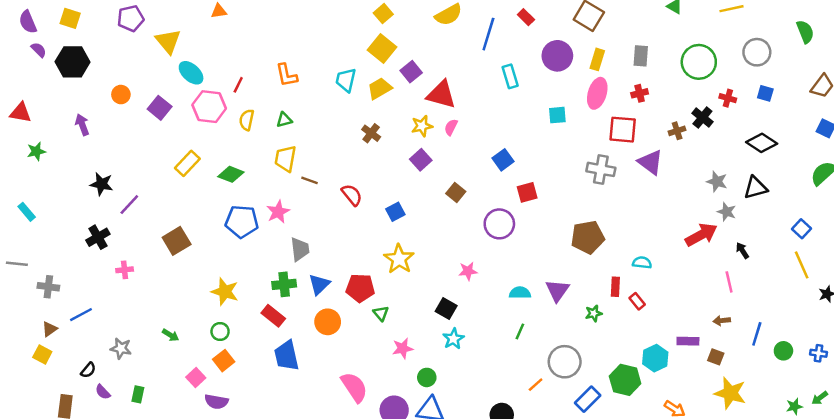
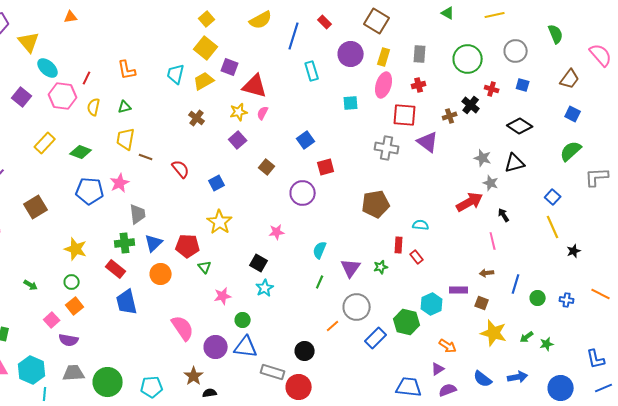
purple square: (411, 72) -> (230, 67), turned -30
purple triangle: (557, 290) -> (351, 268), moved
cyan semicircle: (520, 293) -> (320, 250), turned -66
green arrow: (820, 398) -> (527, 337), moved

